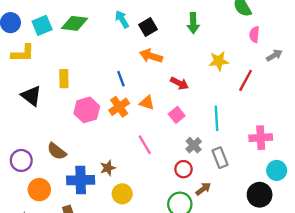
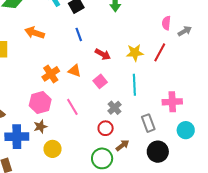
pink semicircle: (254, 34) -> (166, 23), moved
orange arrow: (151, 56) -> (35, 33), moved
yellow star: (219, 61) -> (135, 53), moved
blue line: (121, 79) -> (79, 34), moved
pink hexagon: (87, 110) -> (40, 103), moved
gray rectangle: (220, 158) -> (148, 123), moved
black circle: (260, 195) -> (158, 152), moved

